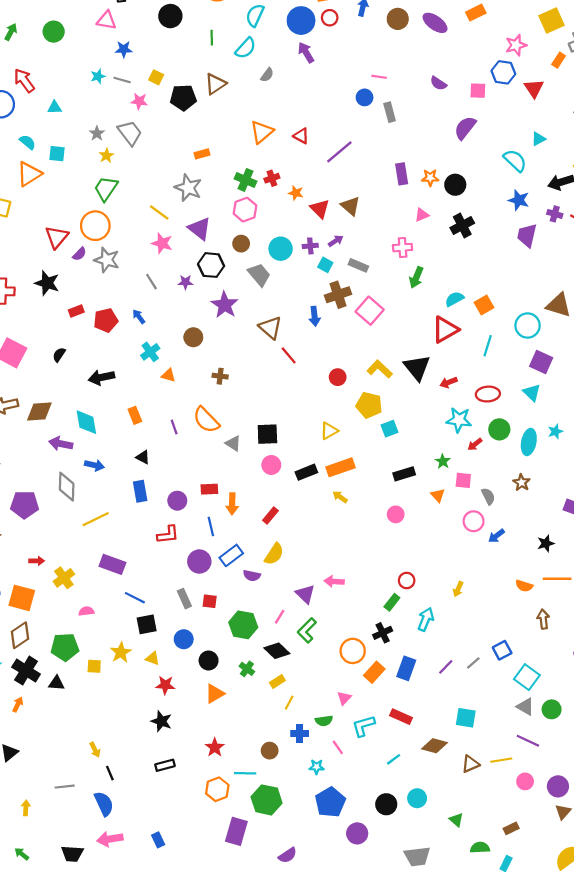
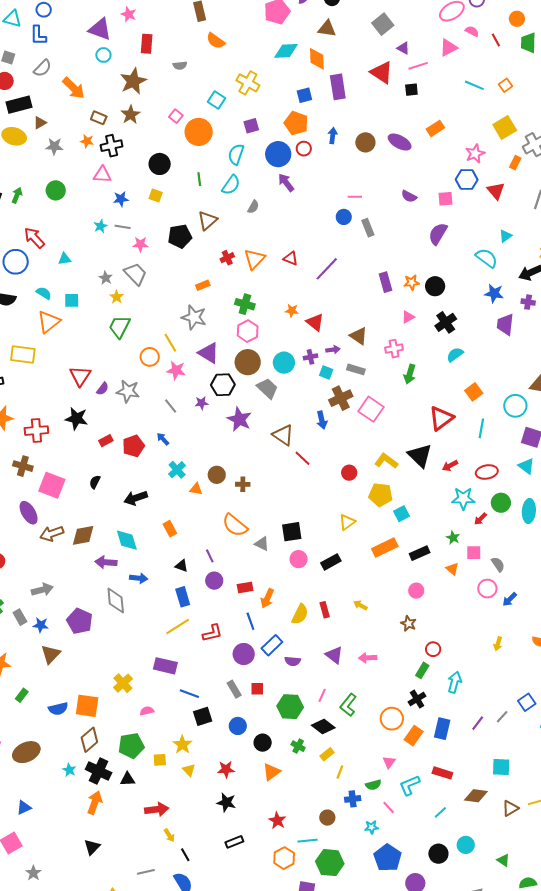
yellow square: (156, 77) -> (156, 196), moved
red cross: (272, 178) -> (227, 258), moved
brown triangle: (351, 206) -> (359, 336), moved
yellow line: (159, 213) -> (170, 343), turned 30
orange circle: (95, 226) -> (150, 357), moved, size x0.7
purple arrow: (336, 241) -> (333, 350), turned 32
brown circle: (241, 244) -> (248, 362), size x1.6
cyan semicircle: (454, 299) -> (455, 355), moved
brown circle: (193, 337) -> (217, 475), moved
purple line: (174, 427) -> (210, 556), moved
orange rectangle: (340, 467) -> (385, 547), moved
brown star: (521, 483) -> (408, 624), moved
yellow arrow: (340, 497) -> (360, 605), moved
purple circle: (177, 501) -> (214, 581), moved
orange arrow: (232, 504) -> (267, 598), turned 30
purple pentagon: (25, 505) -> (80, 621), turned 30
red rectangle: (270, 515) -> (325, 610), moved, turned -49
yellow line: (96, 519) -> (178, 626), moved
yellow semicircle: (274, 554) -> (300, 614), moved
red arrow: (37, 561) -> (157, 809), moved, size x1.6
yellow arrow: (458, 589) -> (498, 644), moved
purple triangle: (305, 594) -> (334, 655), moved
yellow triangle: (153, 658) -> (189, 770), moved, turned 32
orange arrow: (18, 704) -> (95, 803), size x1.6

